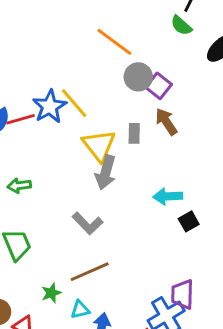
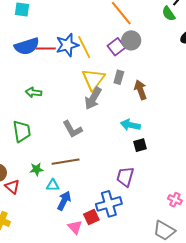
purple square: (159, 86) -> (116, 47), moved
brown arrow: (166, 122) -> (140, 90), moved
purple trapezoid: (182, 294) -> (125, 177), moved

